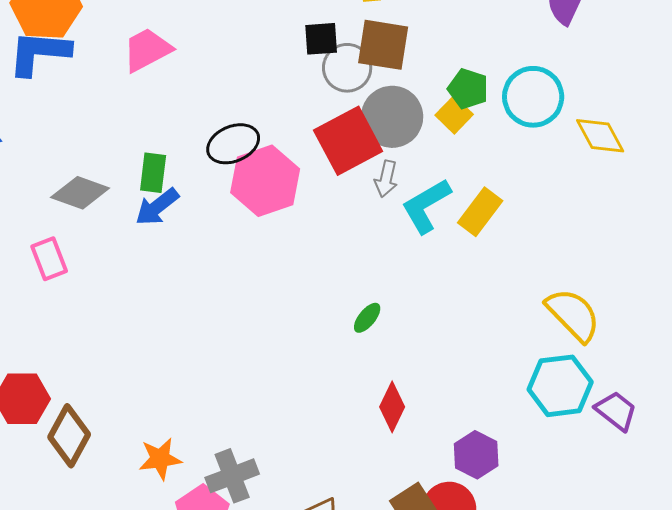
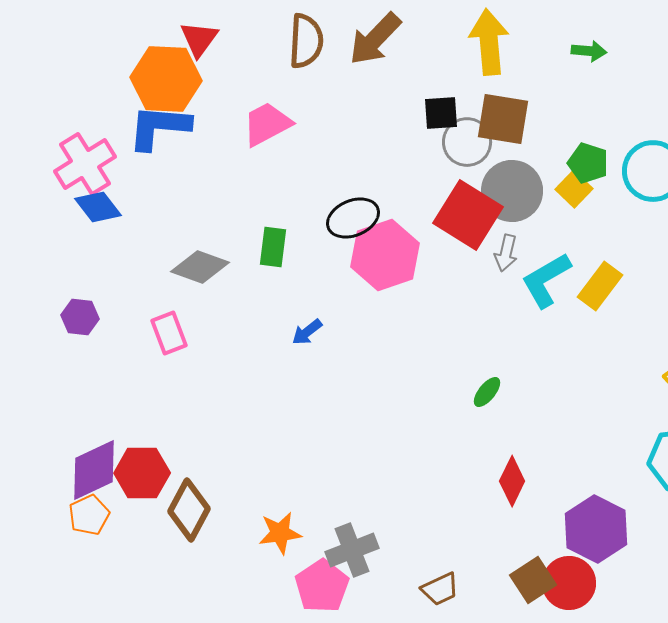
red square: (348, 141) -> (468, 215), turned -30
blue arrow: (157, 207) -> (307, 332), moved, size x0.7
purple hexagon: (476, 455) -> (596, 529), size x1.4

